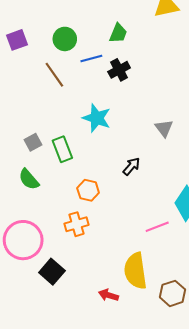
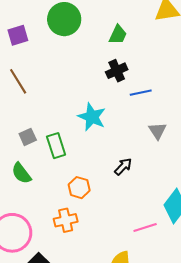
green circle: (65, 39) -> (64, 19), moved, size x1.4
blue line: (91, 59) -> (141, 93), moved
brown line: (54, 75) -> (18, 81), moved

